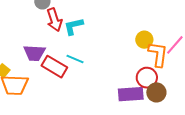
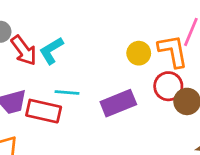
yellow circle: (144, 40) -> (139, 53), moved
purple rectangle: (131, 94) -> (118, 103), moved

